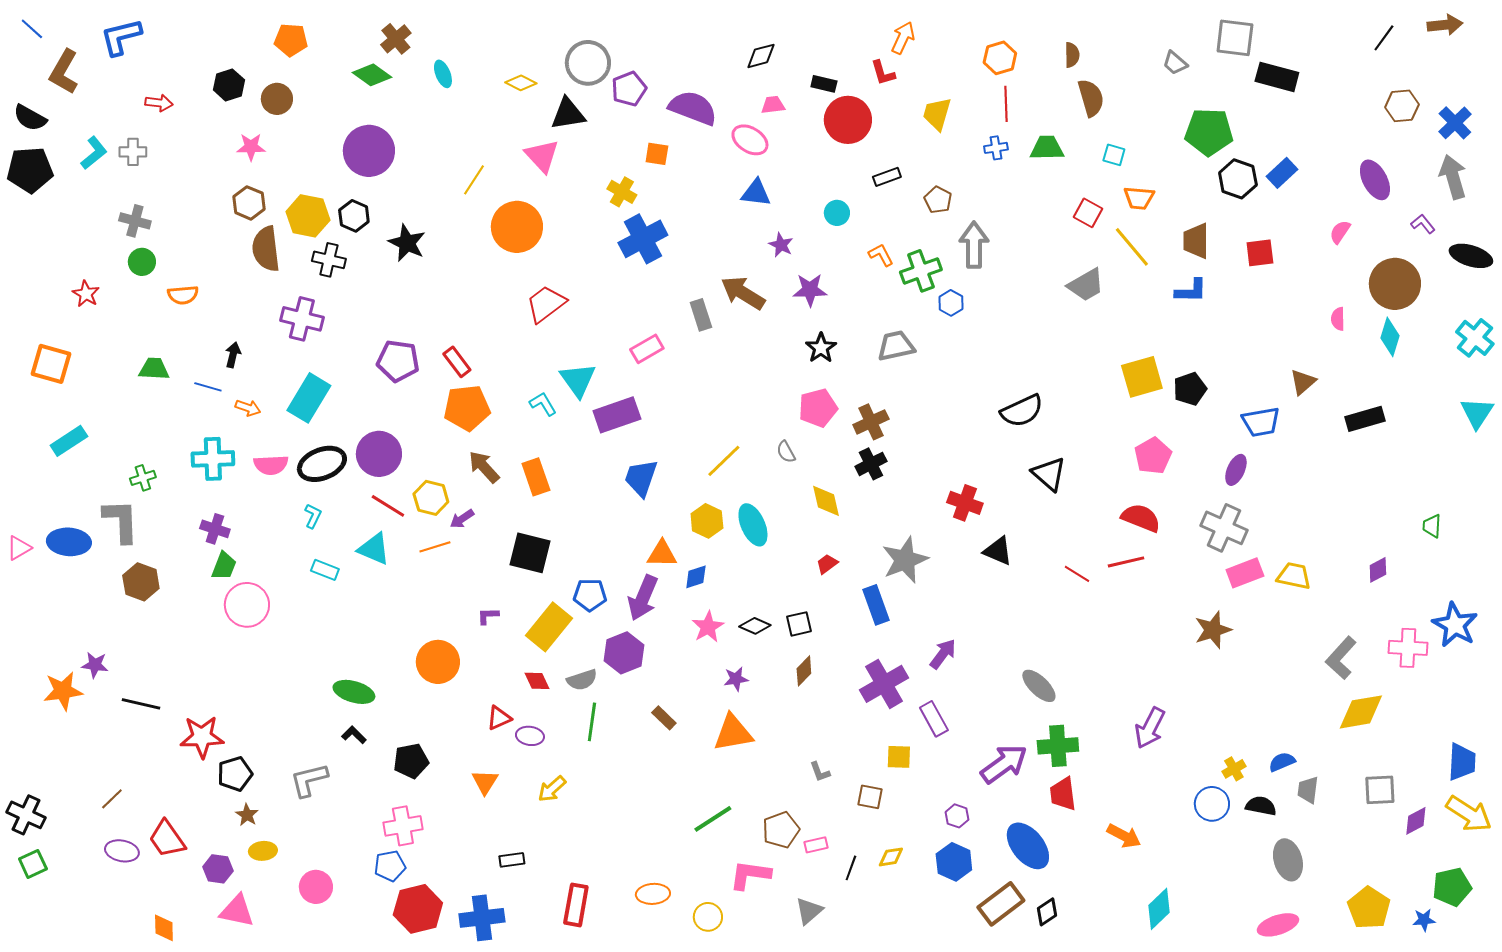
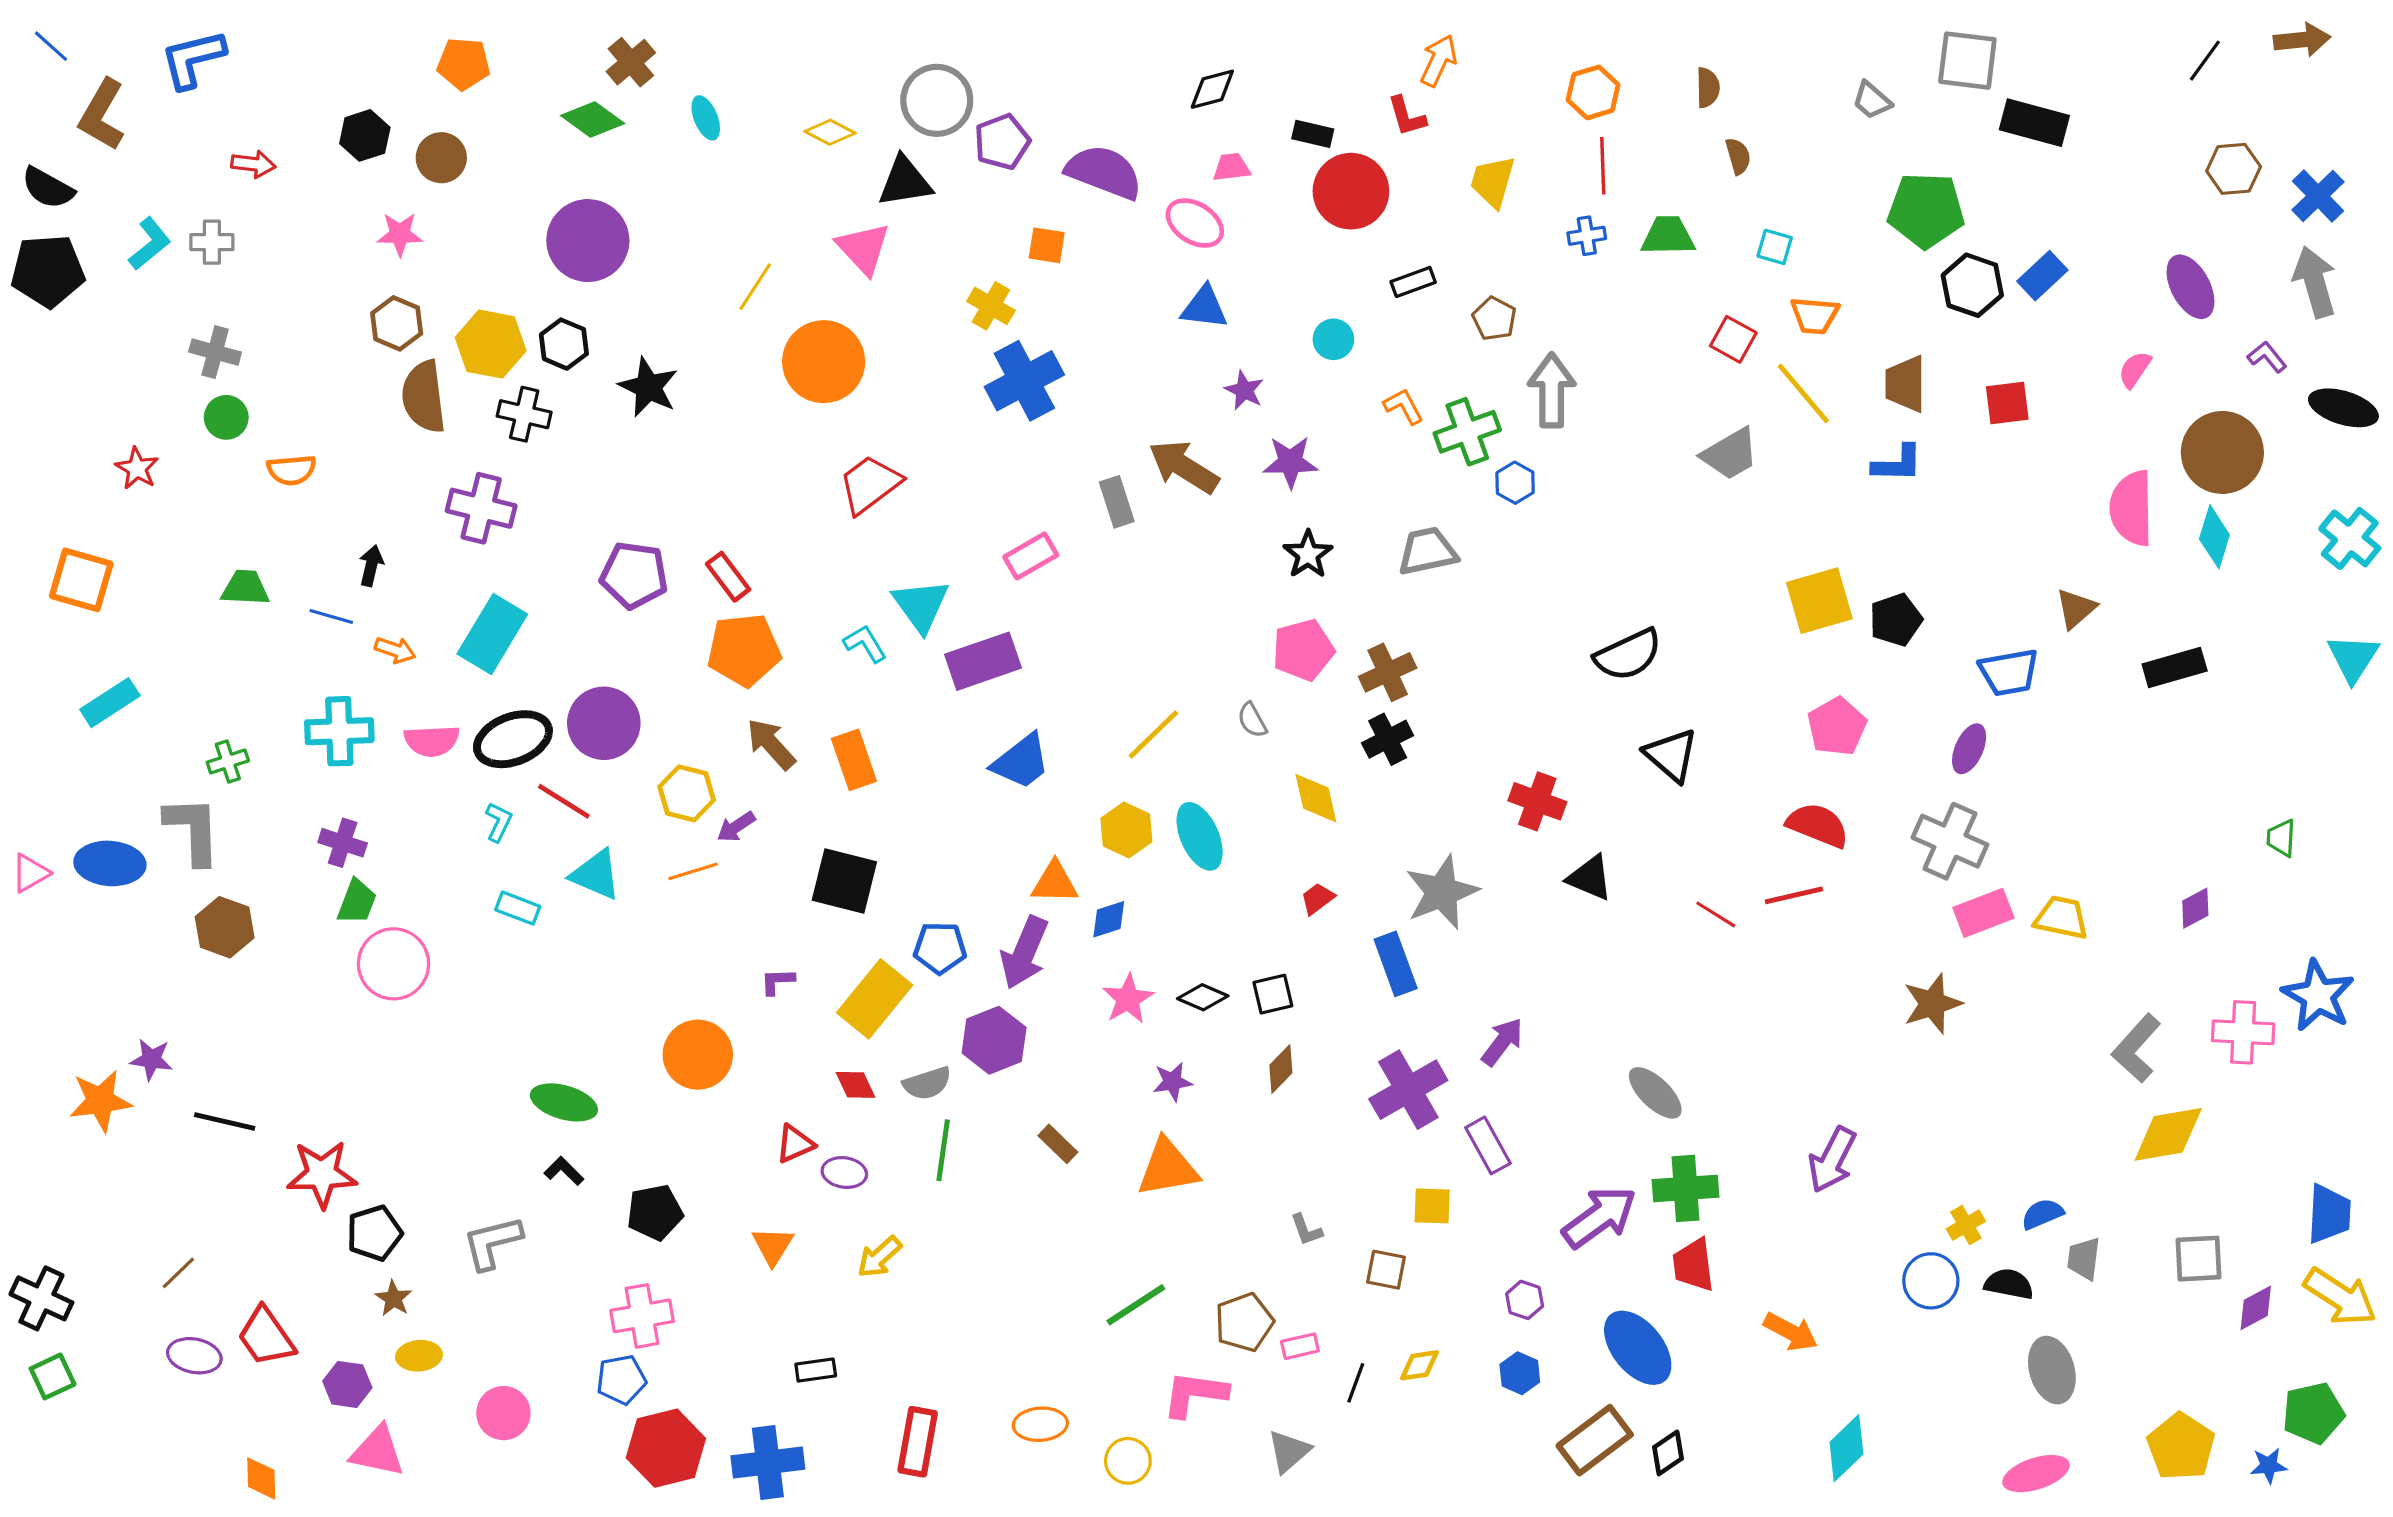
brown semicircle: (1091, 98) -> (1738, 156), size x0.6
pink semicircle: (1338, 319) -> (2132, 508), size x2.0
blue trapezoid: (641, 478) -> (1021, 761), turned -147
red line: (388, 506) -> (564, 801), moved
blue hexagon: (954, 862) -> (1520, 1373), size x0.7

